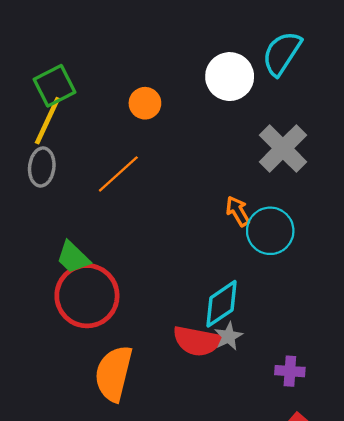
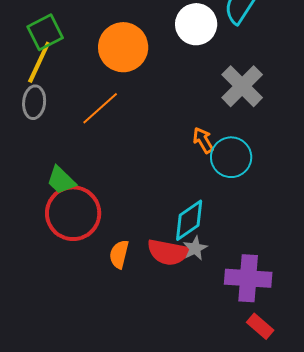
orange circle: (145, 103) -> (123, 47), size x1.8
purple cross: (290, 371) -> (248, 278), size x1.8
orange semicircle: (114, 373) -> (119, 254), moved, size x0.6

